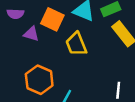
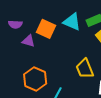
yellow trapezoid: (76, 44) -> (85, 69), moved

